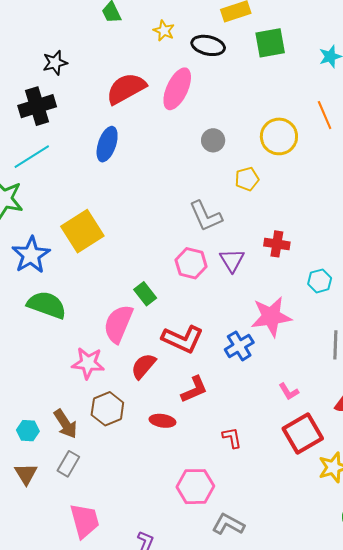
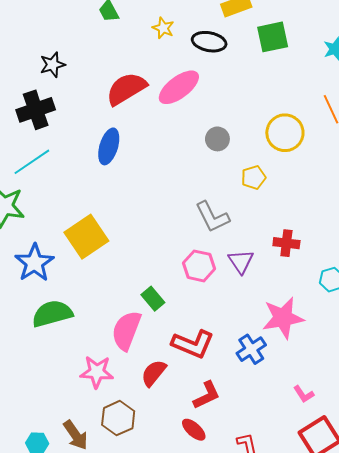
pink ellipse: (177, 89) -> (179, 87), turned 30
green semicircle: (47, 305) -> (52, 314), turned -33
red ellipse: (162, 421) -> (194, 430), moved, turned 35

